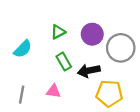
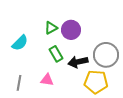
purple circle: (92, 34) -> (71, 30), moved
gray circle: (121, 48) -> (106, 55), moved

